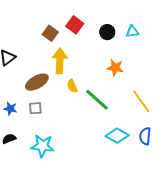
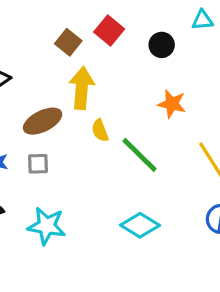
cyan triangle: (132, 32) -> (202, 20), moved
cyan diamond: (117, 136) -> (140, 225), moved

